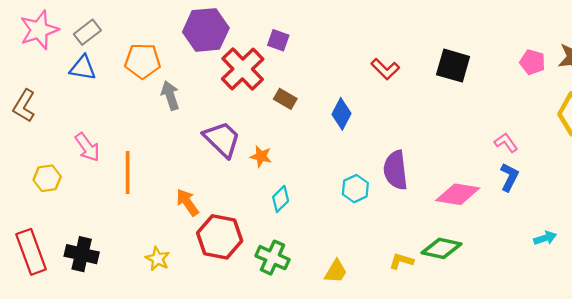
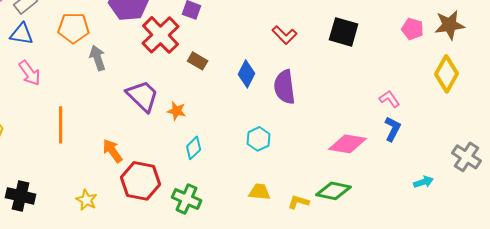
pink arrow: (87, 147) -> (30, 73), moved
purple semicircle: (396, 170) -> (285, 87), moved
yellow trapezoid: (336, 271) -> (260, 192), moved, turned -115

